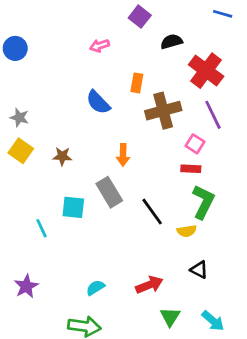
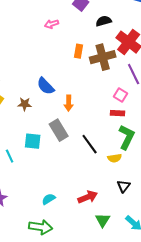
blue semicircle: (98, 102) -> (46, 86), moved
brown cross: (163, 111) -> (103, 57), moved
black triangle: (199, 270) -> (124, 186), turned 40

